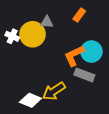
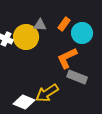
orange rectangle: (79, 15) -> (64, 24), moved
cyan circle: (91, 52) -> (82, 33), moved

